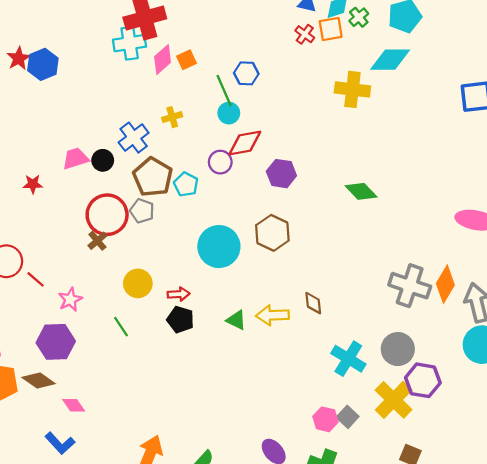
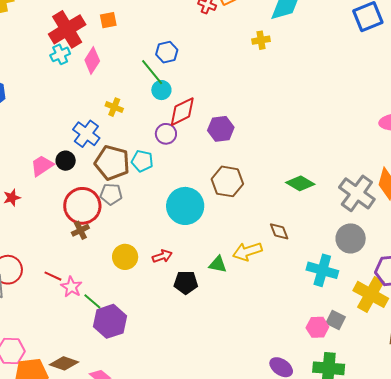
cyan cross: (130, 43) -> (60, 54), size x0.7
orange square: (187, 60) -> (108, 20), moved, turned 30
yellow cross: (352, 89) -> (261, 40), size x0.6
yellow cross: (172, 117) -> (114, 107), turned -36
green diamond: (361, 191) -> (300, 183), moved
brown cross: (97, 241) -> (80, 230), turned 30
red line: (36, 279) -> (53, 276), moved
gray cross: (410, 286) -> (357, 193), turned 33
black pentagon: (180, 320) -> (186, 282), moved
green line: (121, 327) -> (92, 301), moved
purple hexagon: (56, 342) -> (110, 321), moved
gray circle: (398, 349) -> (351, 238), moved

